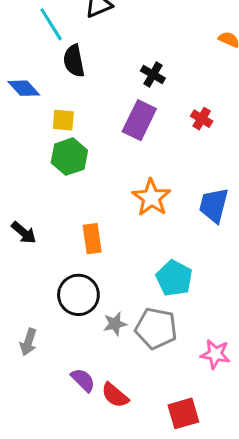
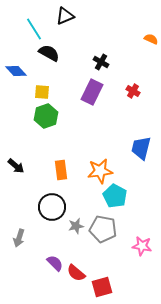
black semicircle: (74, 61) -> (49, 53), turned 130
orange star: (151, 198) -> (100, 171), moved, turned 30
red square: (183, 413) -> (102, 287), moved

